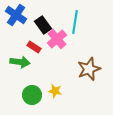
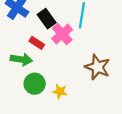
brown star: (89, 69) -> (97, 67), turned -30
green circle: (32, 95) -> (35, 84), moved

